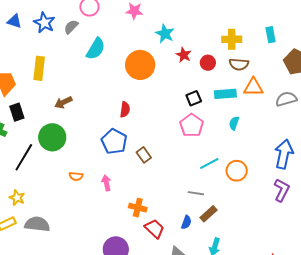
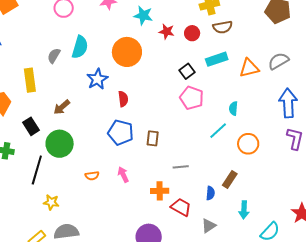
blue star: (44, 23) -> (97, 79), moved, turned 30
gray semicircle: (71, 27) -> (54, 56), moved
orange triangle: (253, 87) -> (249, 68), moved
gray semicircle: (286, 99) -> (279, 61), moved
black rectangle: (17, 112) -> (31, 126), moved
cyan semicircle: (234, 123) -> (233, 108), moved
brown rectangle: (144, 155) -> (153, 138), turned 56
orange circle: (237, 171) -> (248, 144), moved
gray line: (196, 193) -> (181, 167), moved
yellow star: (17, 198) -> (51, 202), moved

